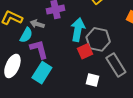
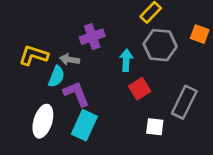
cyan arrow: (78, 30) -> (126, 60), size x0.7
gray hexagon: (98, 39) -> (160, 45), moved
gray rectangle: (116, 65) -> (184, 102), turned 65

